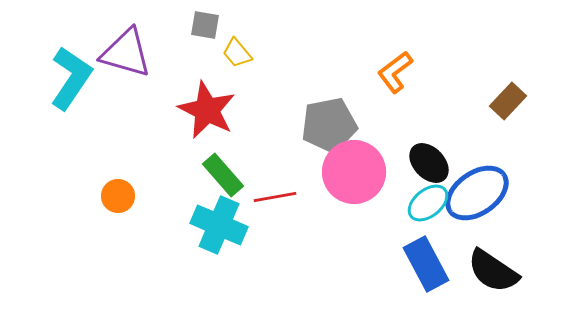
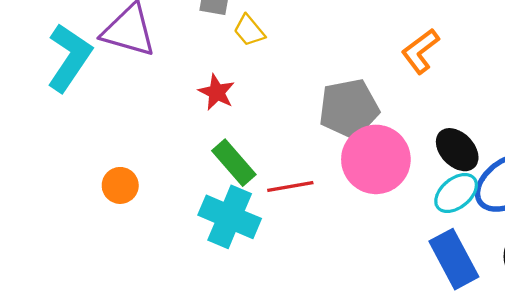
red star: (207, 110) -> (217, 92), size x0.6

